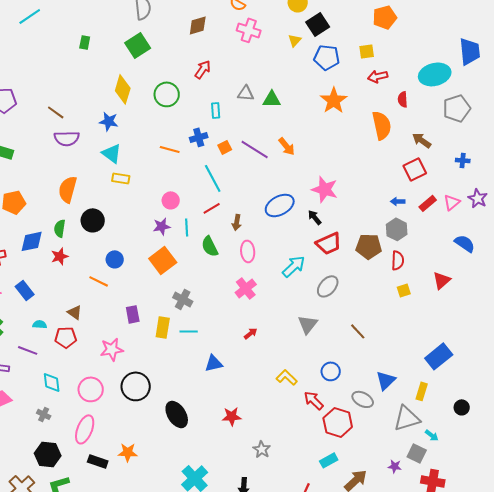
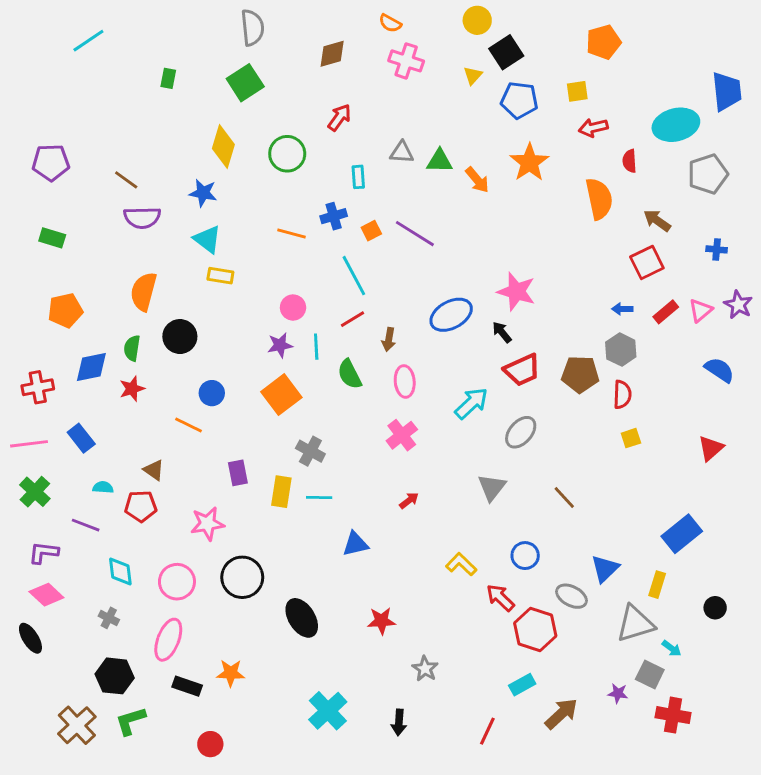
orange arrow: (287, 146) -> (477, 180), moved
red triangle: (442, 280) -> (711, 448), moved

